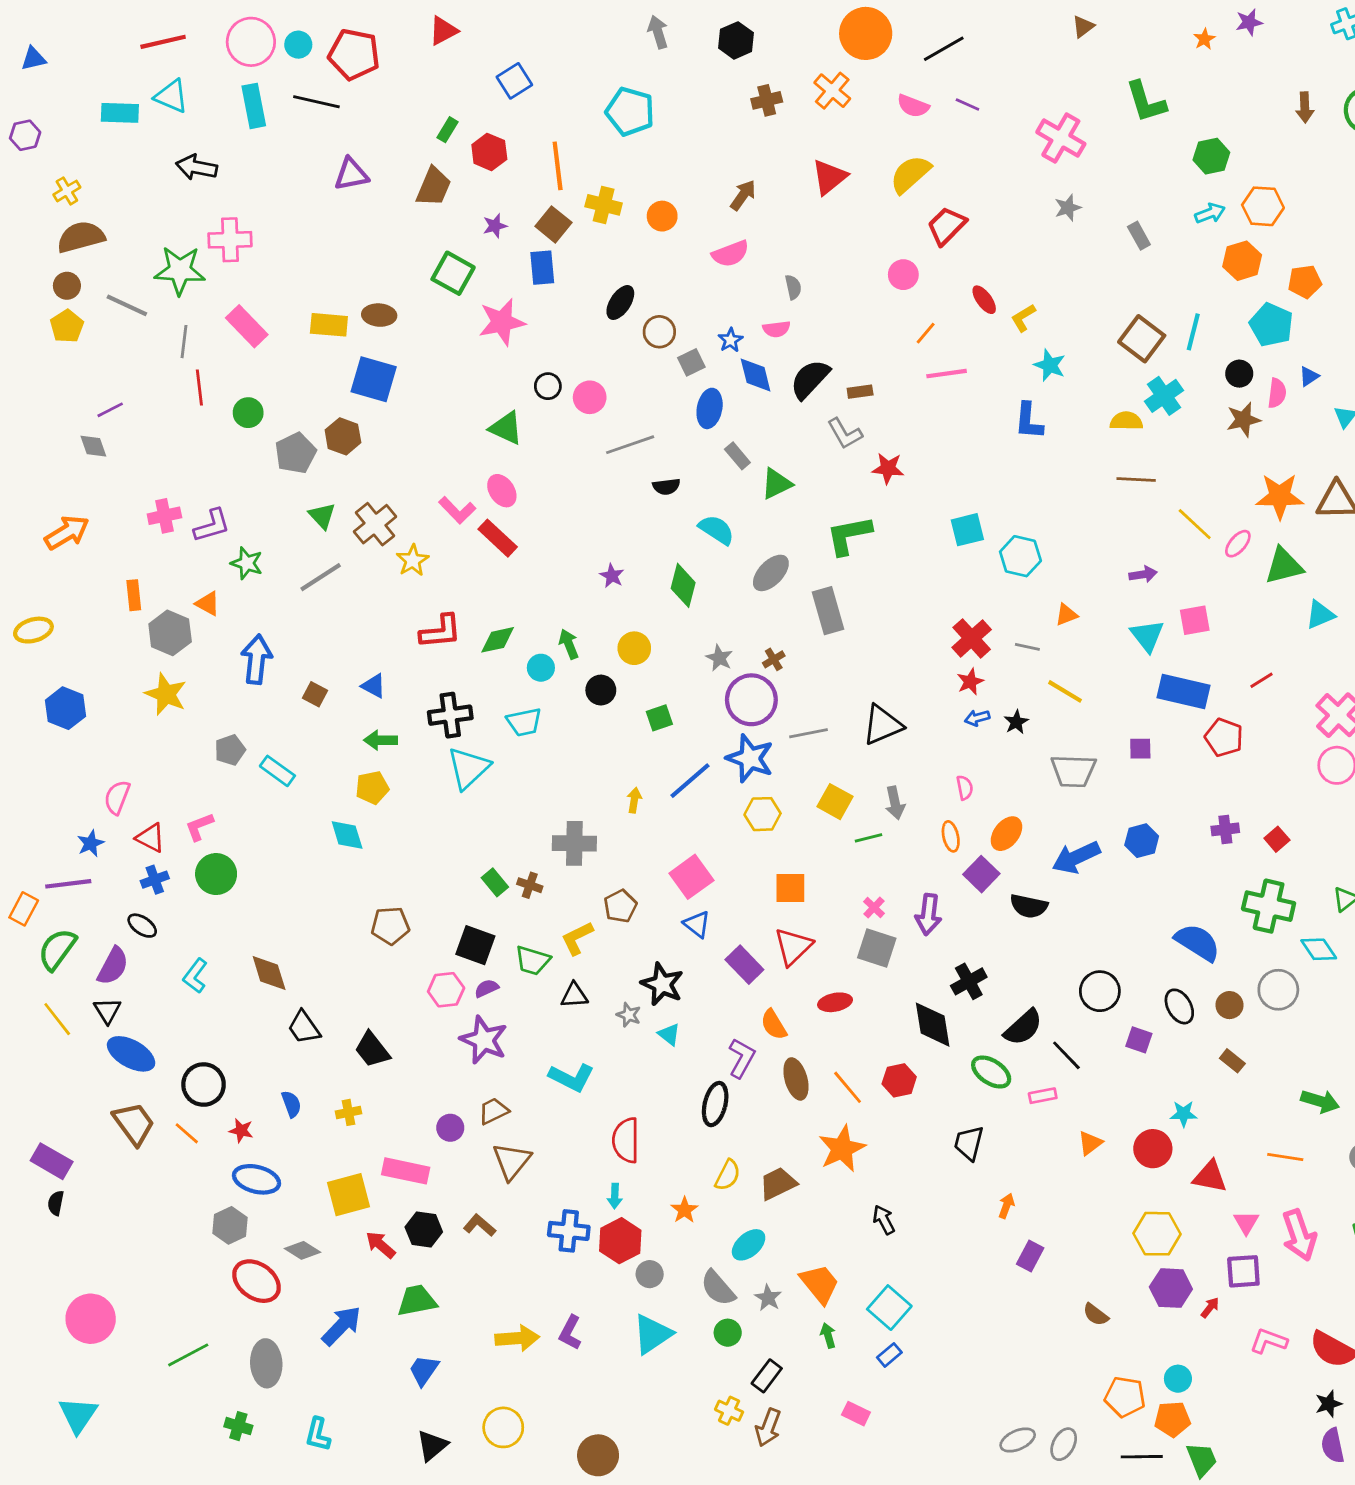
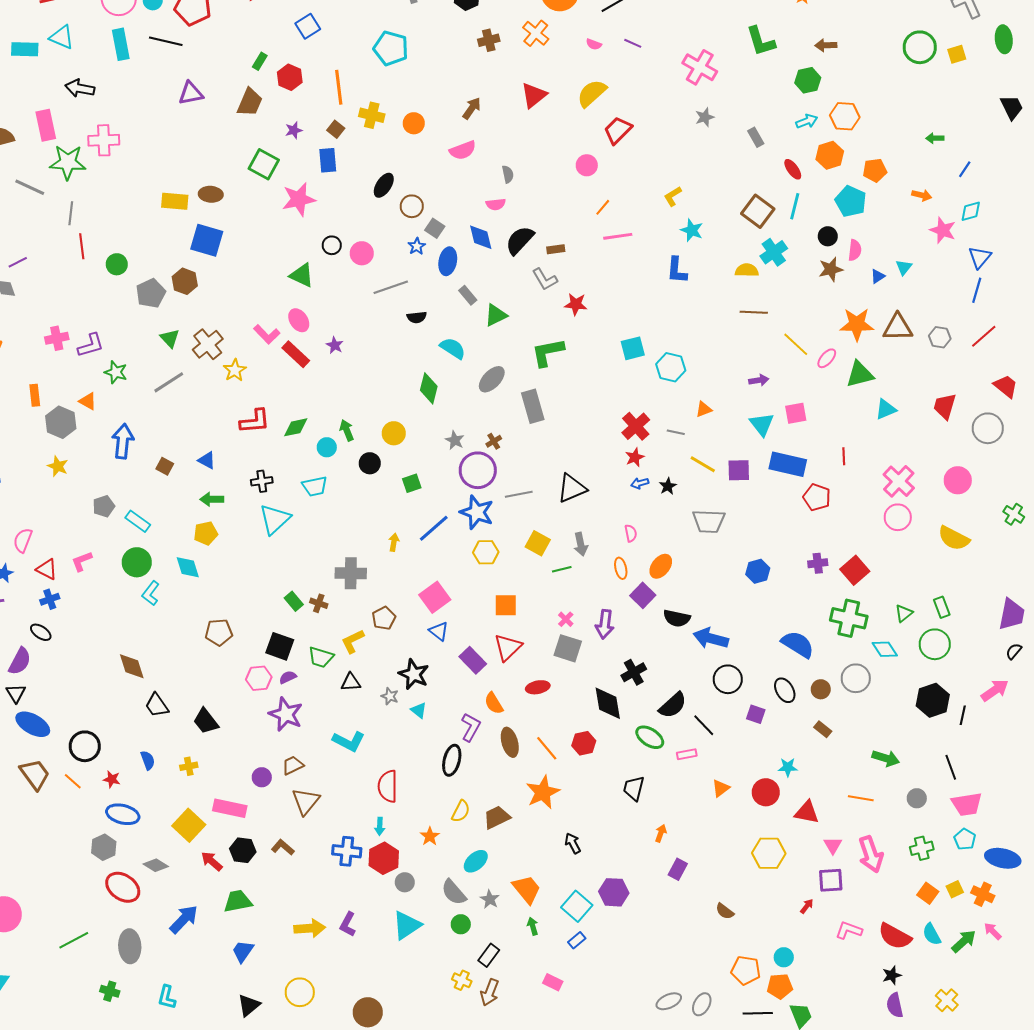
pink semicircle: (913, 106) -> (594, 44), size x0.7
brown arrow: (1305, 107) -> (826, 45), moved, turned 90
brown square: (553, 224) -> (336, 129), size x0.7
red ellipse: (984, 300) -> (793, 169), moved
pink rectangle: (247, 326) -> (46, 125), moved, turned 32
blue star: (730, 340) -> (417, 246), moved
gray square: (691, 362) -> (435, 228), turned -30
blue triangle: (1309, 376) -> (878, 276), moved
purple star: (612, 576) -> (335, 345), moved
red line: (1262, 680) -> (844, 456), turned -60
yellow star: (166, 694) -> (58, 466), size x0.7
black cross: (450, 715) -> (262, 481), size x0.7
purple square: (1140, 749) -> (739, 470), moved, size x1.4
red square: (1277, 839) -> (855, 570), size x1.6
blue arrow: (1076, 857) -> (711, 638), moved, turned 40
green circle: (216, 874) -> (137, 562), moved
cyan L-shape: (195, 976) -> (151, 593), moved
yellow square: (349, 1195) -> (189, 825), turned -32
purple hexagon: (1171, 1288) -> (614, 892), moved

